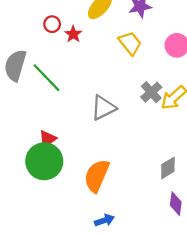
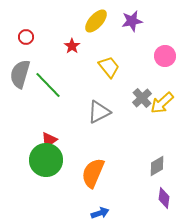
red circle: (52, 24) -> (26, 37), moved
yellow trapezoid: (130, 43) -> (109, 67), moved

